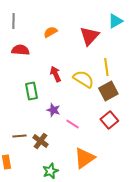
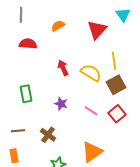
cyan triangle: (115, 21) -> (123, 15), turned -35
green rectangle: (31, 91) -> (26, 94), moved
pink line: (72, 124) -> (91, 111), moved
brown line: (19, 136) -> (18, 131), moved

